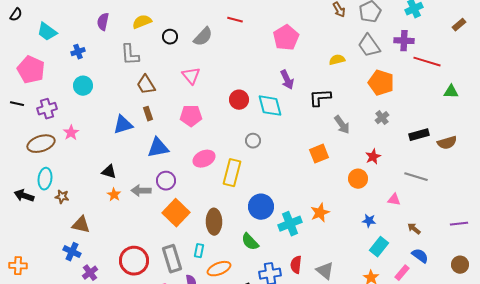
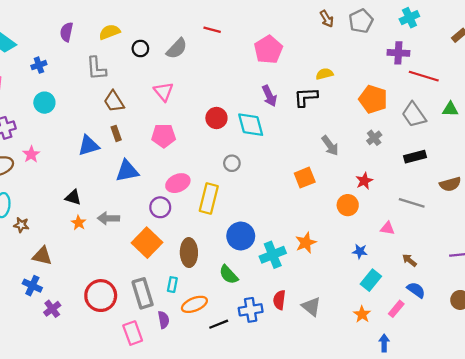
gray trapezoid: (369, 46) -> (414, 115), moved
black L-shape: (320, 98) -> (306, 97), moved
brown semicircle: (447, 143) -> (450, 184), moved
purple circle: (166, 181) -> (160, 207), moved

